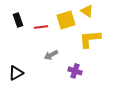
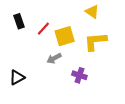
yellow square: (66, 20) -> (65, 36), moved
red line: (41, 27) -> (43, 29), turned -40

